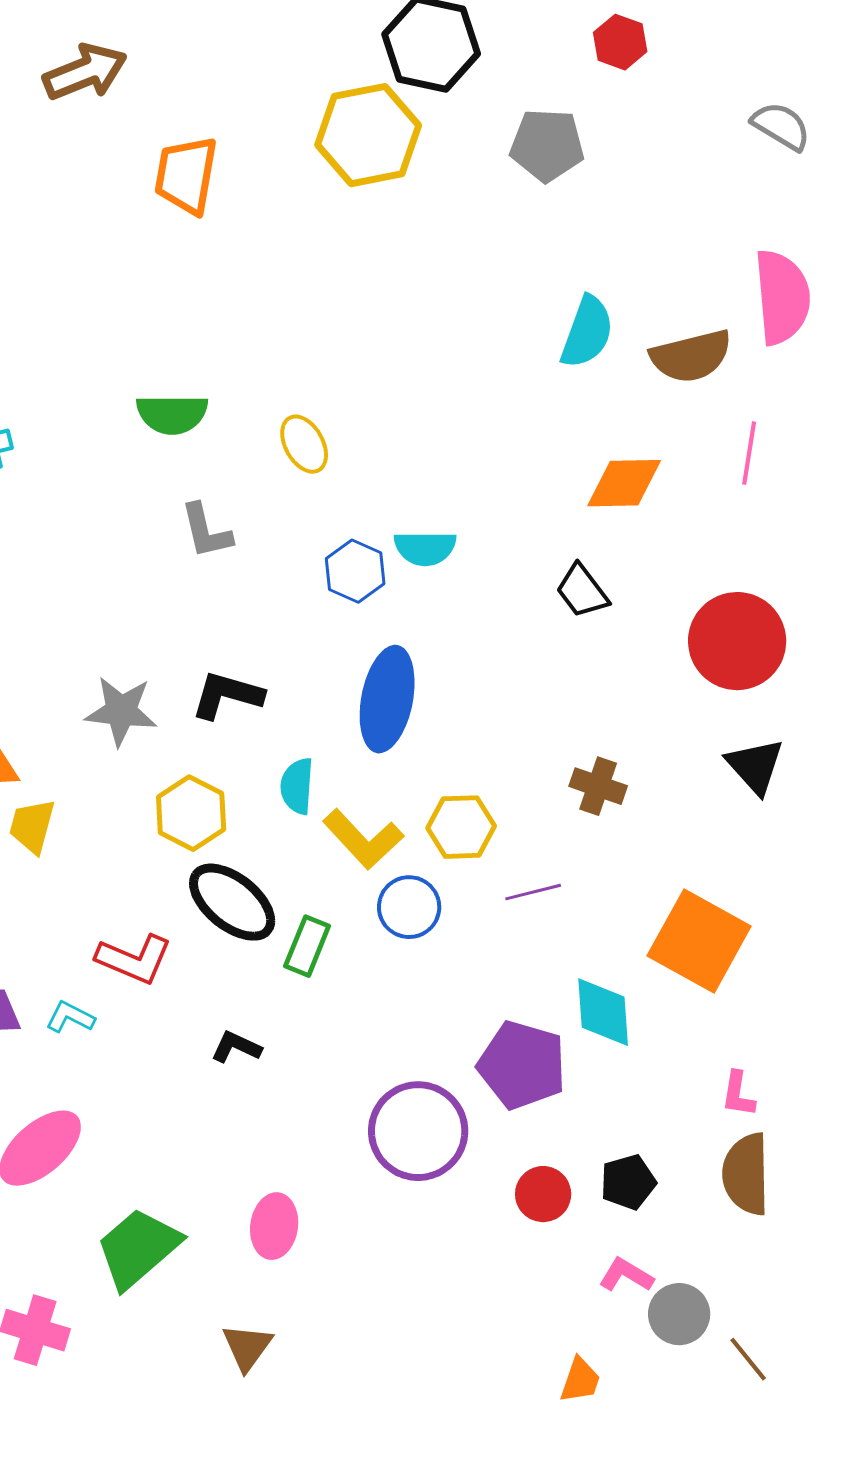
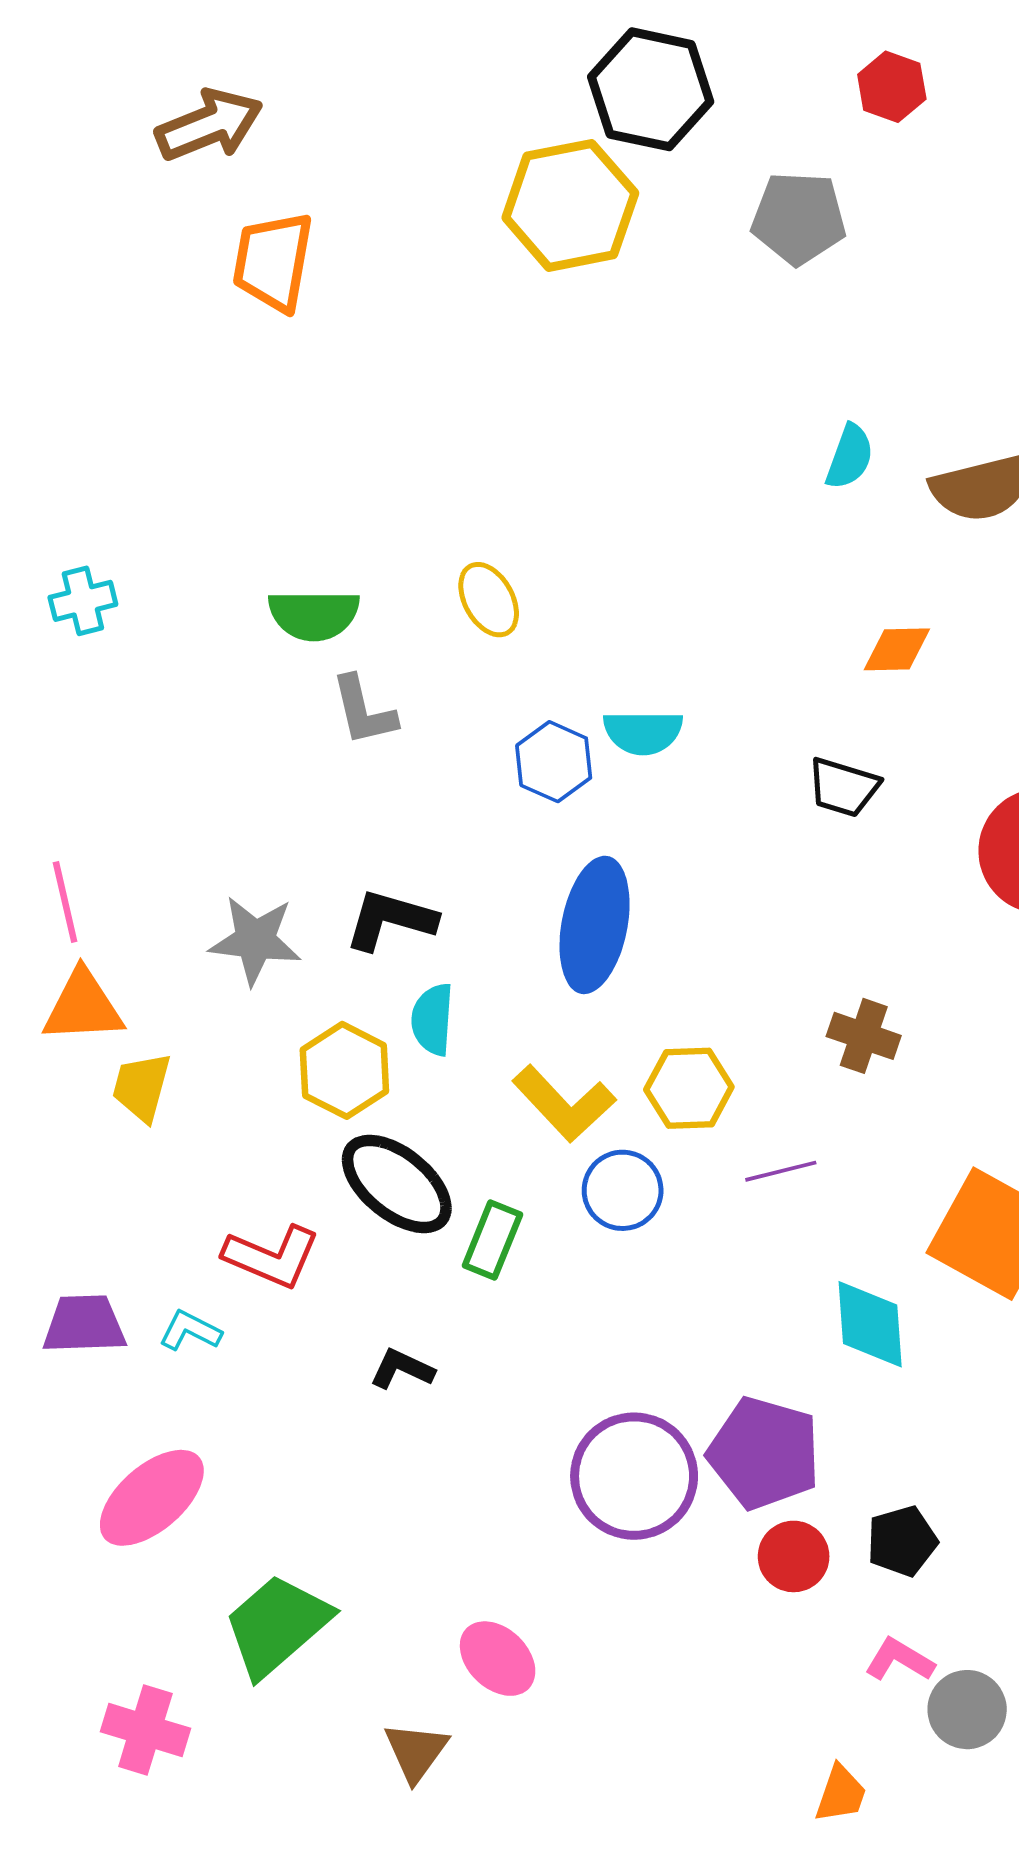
orange trapezoid: (186, 175) -> (273, 262), moved
cyan semicircle: (587, 332) -> (850, 457), size x0.7
green semicircle: (172, 414) -> (314, 615), moved
orange diamond: (624, 483) -> (897, 649), size x0.7
black trapezoid: (582, 591) -> (843, 787), turned -36
cyan semicircle: (297, 786) -> (432, 1019), moved
purple pentagon: (522, 1065) -> (764, 1453), moved
pink ellipse: (274, 1226) -> (498, 1659), moved, turned -54

